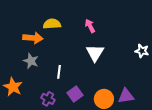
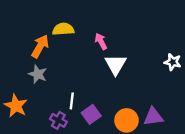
pink arrow: (90, 26) -> (101, 41), moved
orange arrow: (33, 38) -> (40, 46), turned -66
white line: (59, 72) -> (72, 101), moved

